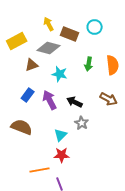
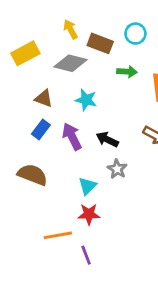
green arrow: (89, 64) -> (127, 72), moved, turned -96
brown triangle: (32, 65) -> (44, 98), moved, turned 40

